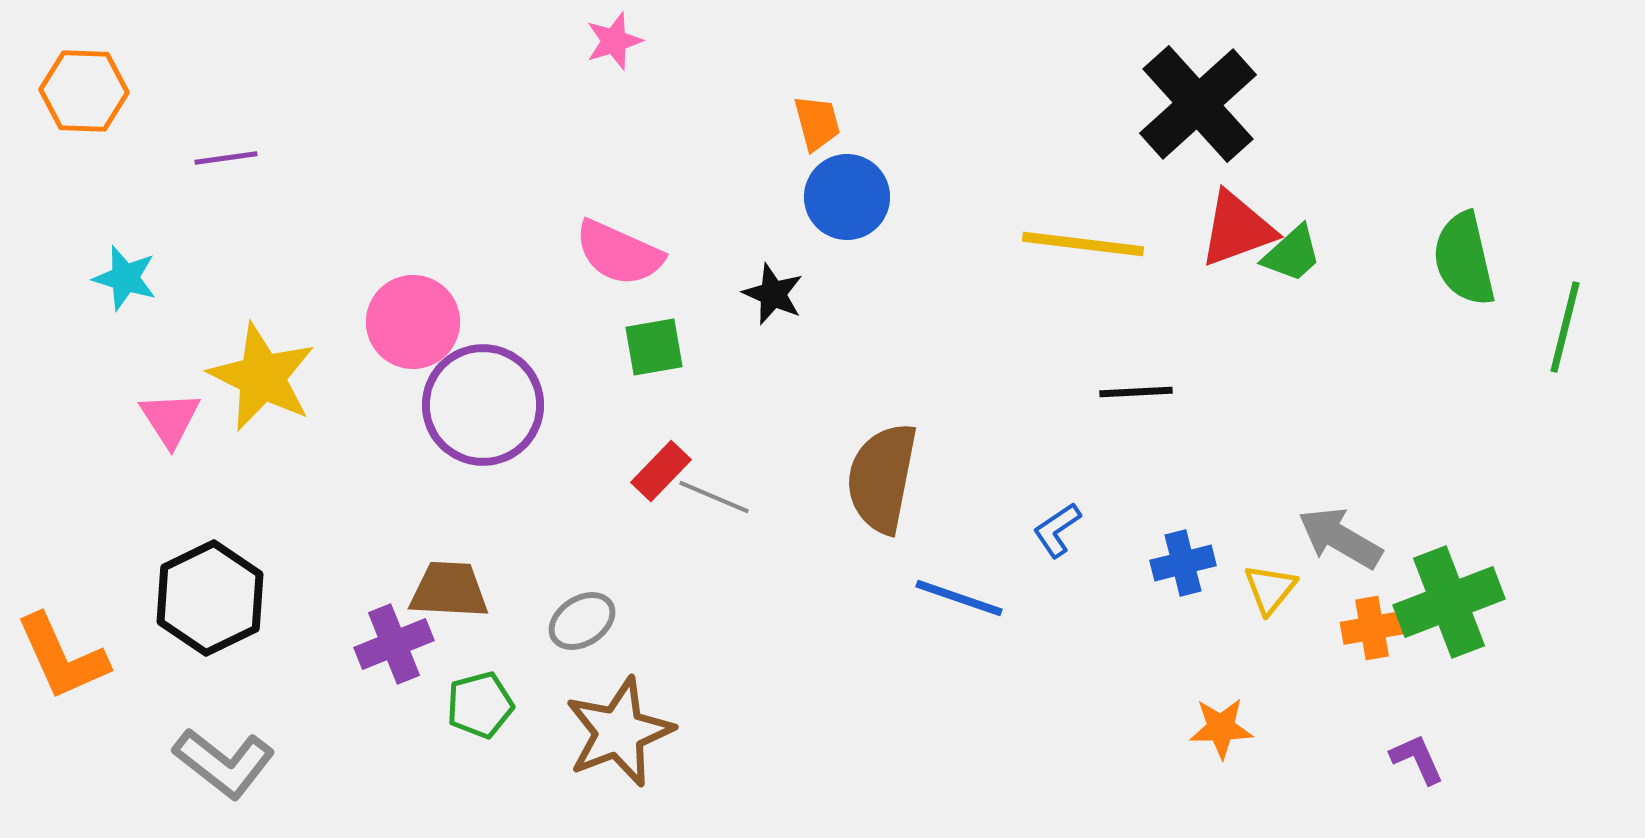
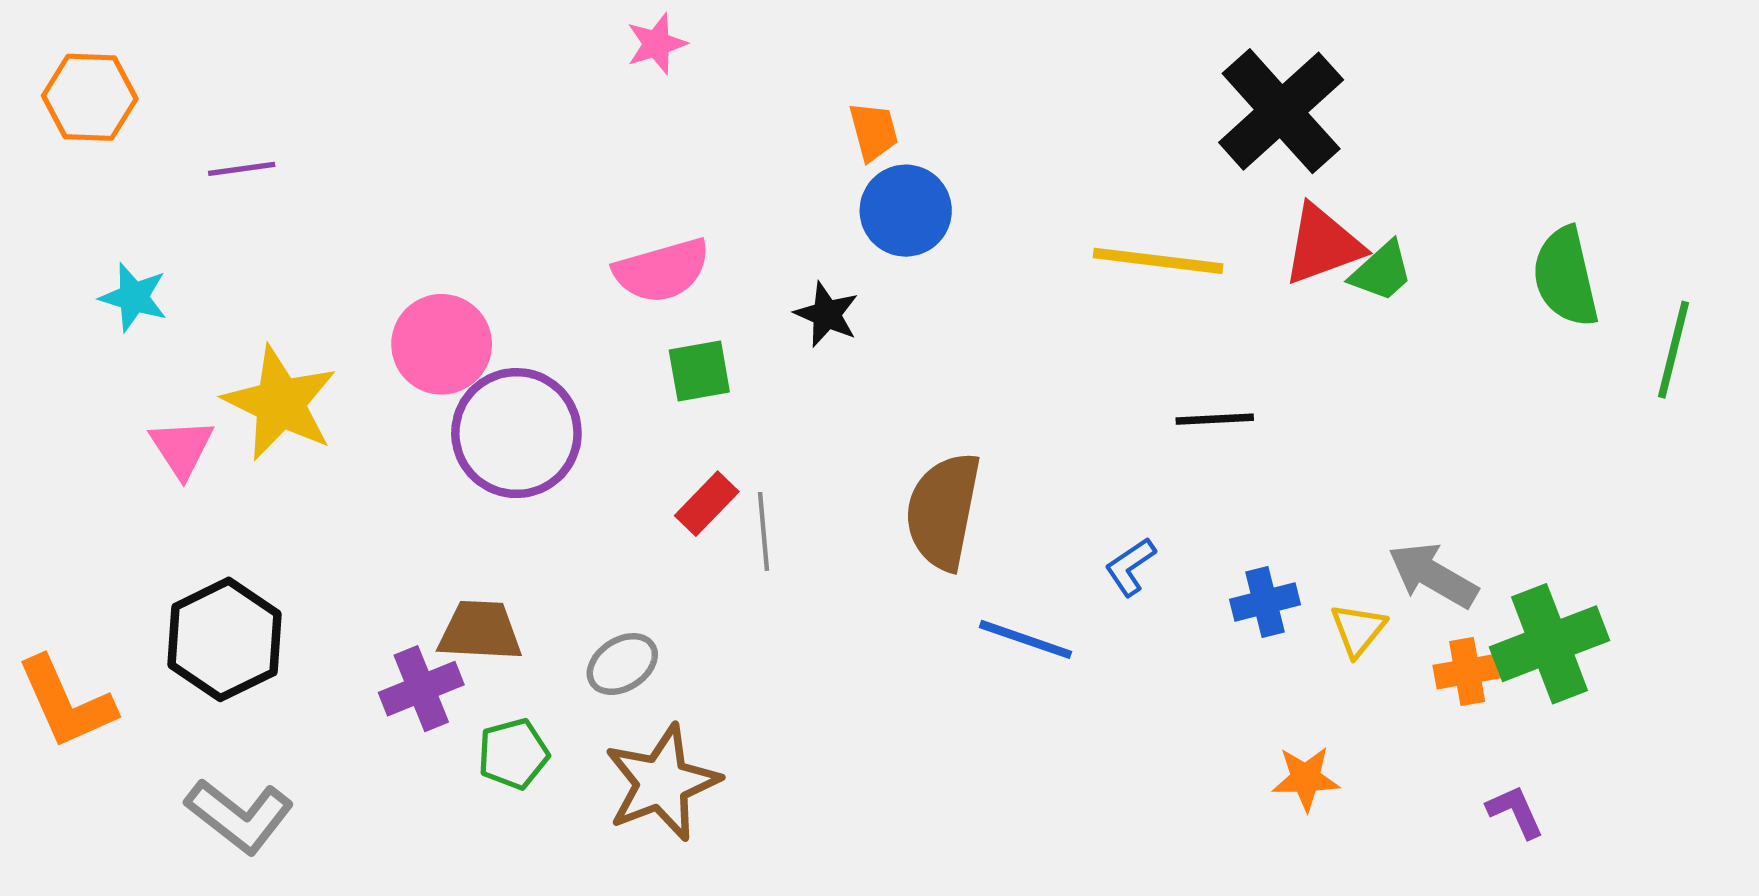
pink semicircle: (619, 253) -> (662, 270), turned -40
gray line: (714, 497) -> (763, 531), turned 62

